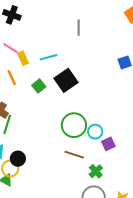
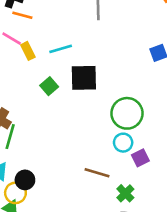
orange line: (12, 78) -> (22, 15), moved, turned -49
black square: (66, 80) -> (84, 78), turned 35
green circle: (74, 125) -> (127, 113), moved

